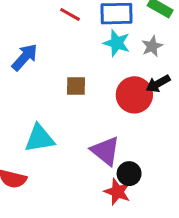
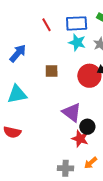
red line: (70, 14) -> (46, 25), turned 32
cyan triangle: (39, 138) -> (17, 94), moved

